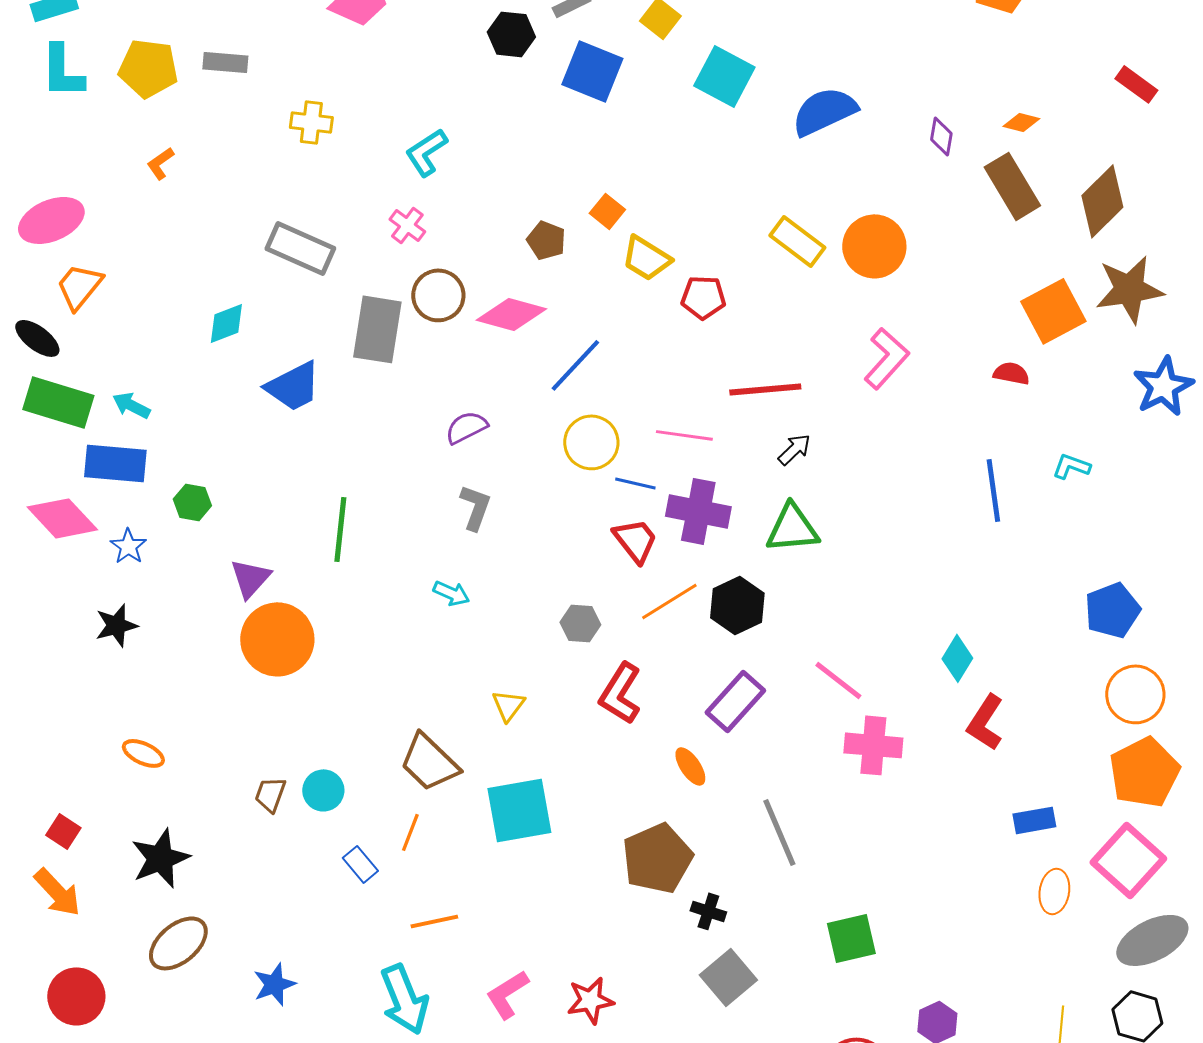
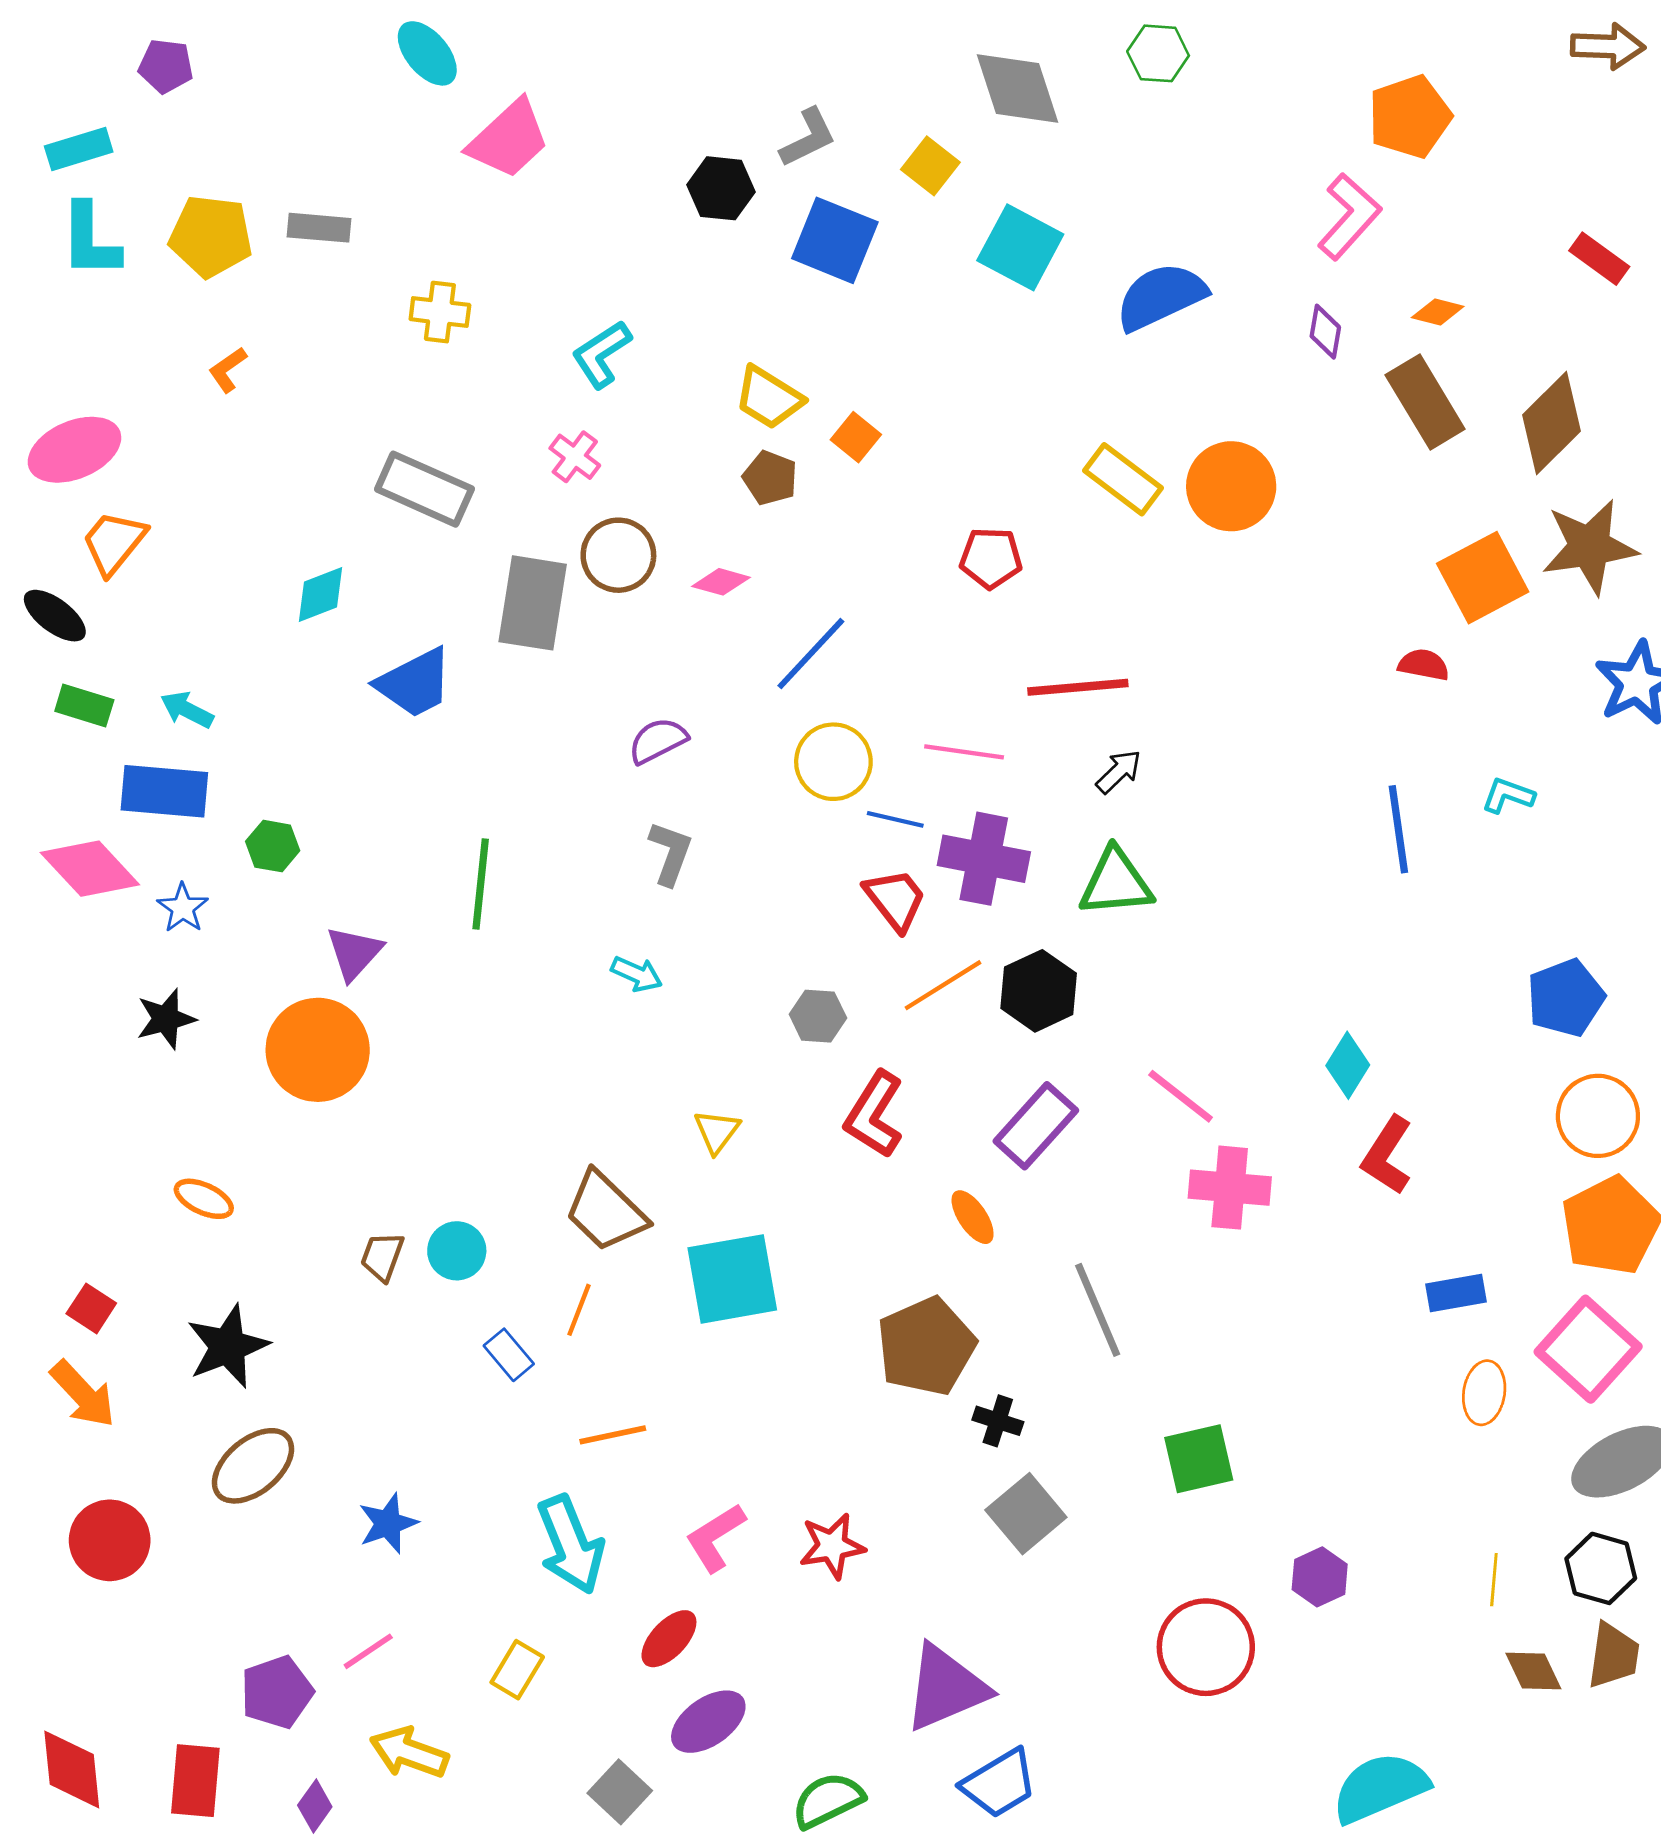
yellow trapezoid: (646, 258) -> (769, 398), moved
pink diamond: (511, 314) -> (721, 582), size x0.6
pink L-shape: (886, 358) -> (1349, 216), moved
green rectangle: (58, 402) -> (84, 706), size x0.6
orange circle: (277, 639) -> (318, 1050), moved

